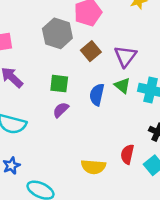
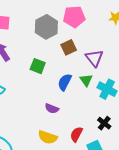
purple triangle: (125, 56) -> (94, 58), turned -30
purple semicircle: (61, 110) -> (52, 109), moved, turned -128

